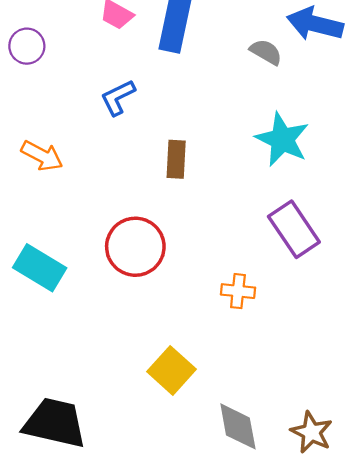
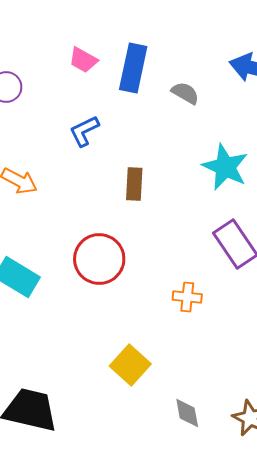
gray semicircle: (266, 52) -> (185, 93), moved
gray diamond: (238, 426) -> (187, 413), size x0.7

